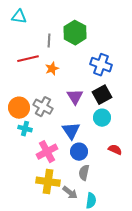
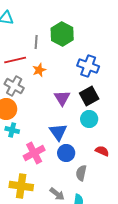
gray cross: (43, 107) -> (14, 86), moved
gray semicircle: (84, 173) -> (81, 173), moved
yellow cross: (48, 182) -> (21, 186), moved

